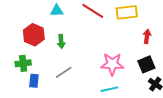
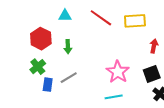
green cross: (23, 63) -> (38, 67), moved, turned -35
pink star: (112, 64) -> (118, 72), turned 30
blue rectangle: (34, 81) -> (48, 85), moved

